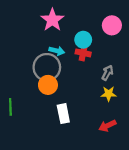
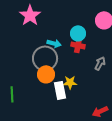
pink star: (52, 20) -> (30, 15), moved
yellow star: (109, 94) -> (70, 82), moved
white rectangle: (63, 114) -> (60, 90), moved

